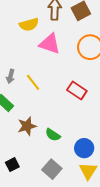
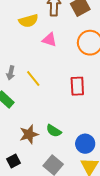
pink triangle: (50, 44) -> (49, 40), size x0.7
red rectangle: (77, 91) -> (77, 86), turned 54
brown star: (27, 126) -> (29, 134), moved

